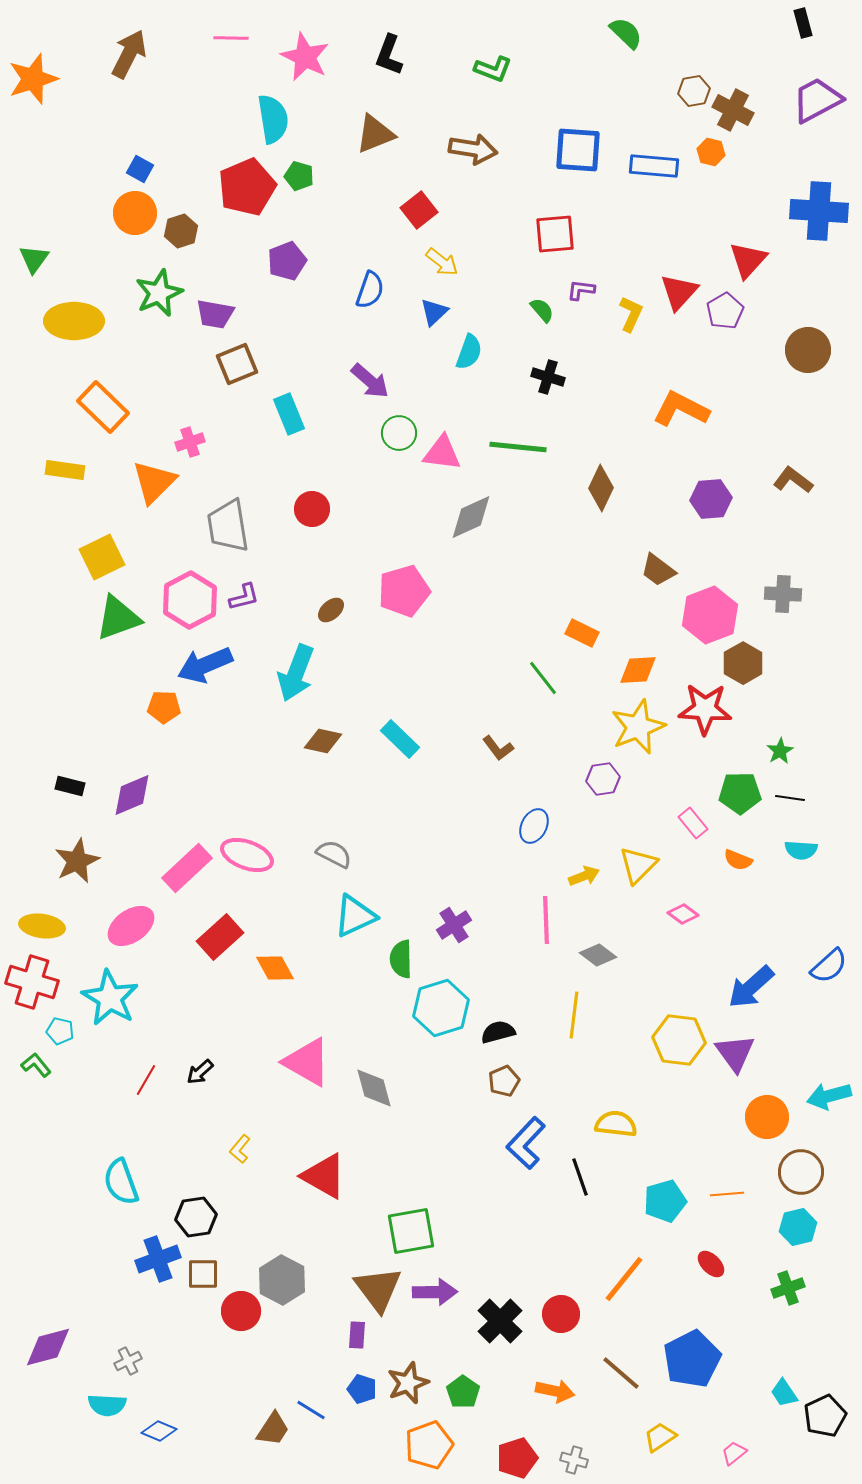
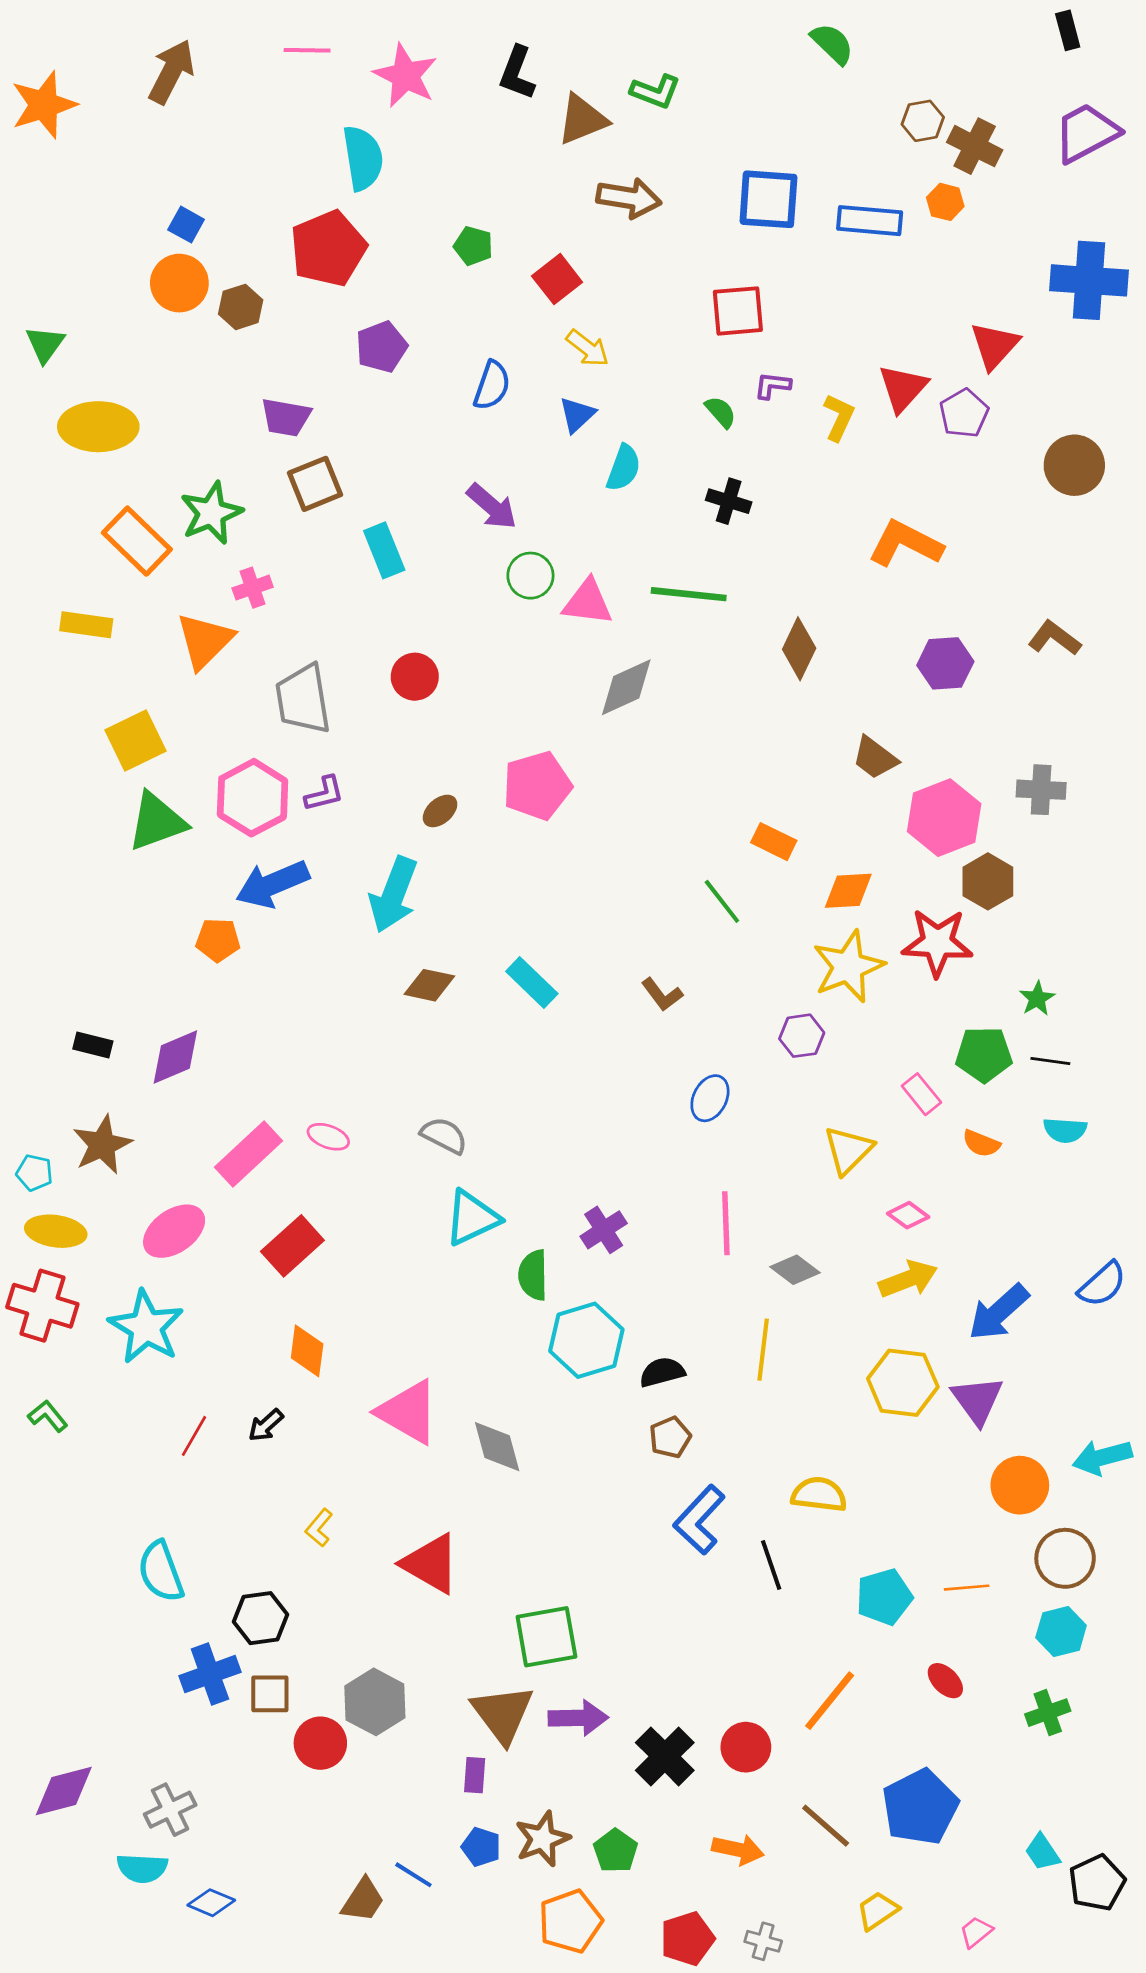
brown triangle: (375, 134) -> (582, 119), moved
green pentagon: (299, 176) -> (473, 246), moved
green star: (159, 293) -> (211, 513), moved
pink ellipse: (247, 855) -> (328, 1137), size x0.6
yellow arrow: (584, 876) -> (908, 1279), moved, size x1.4
orange diamond: (275, 968) -> (307, 1351), moved, turned 36
cyan pentagon: (60, 1031) -> (34, 1173), moved
gray cross: (128, 1361) -> (170, 1810), size x1.4

